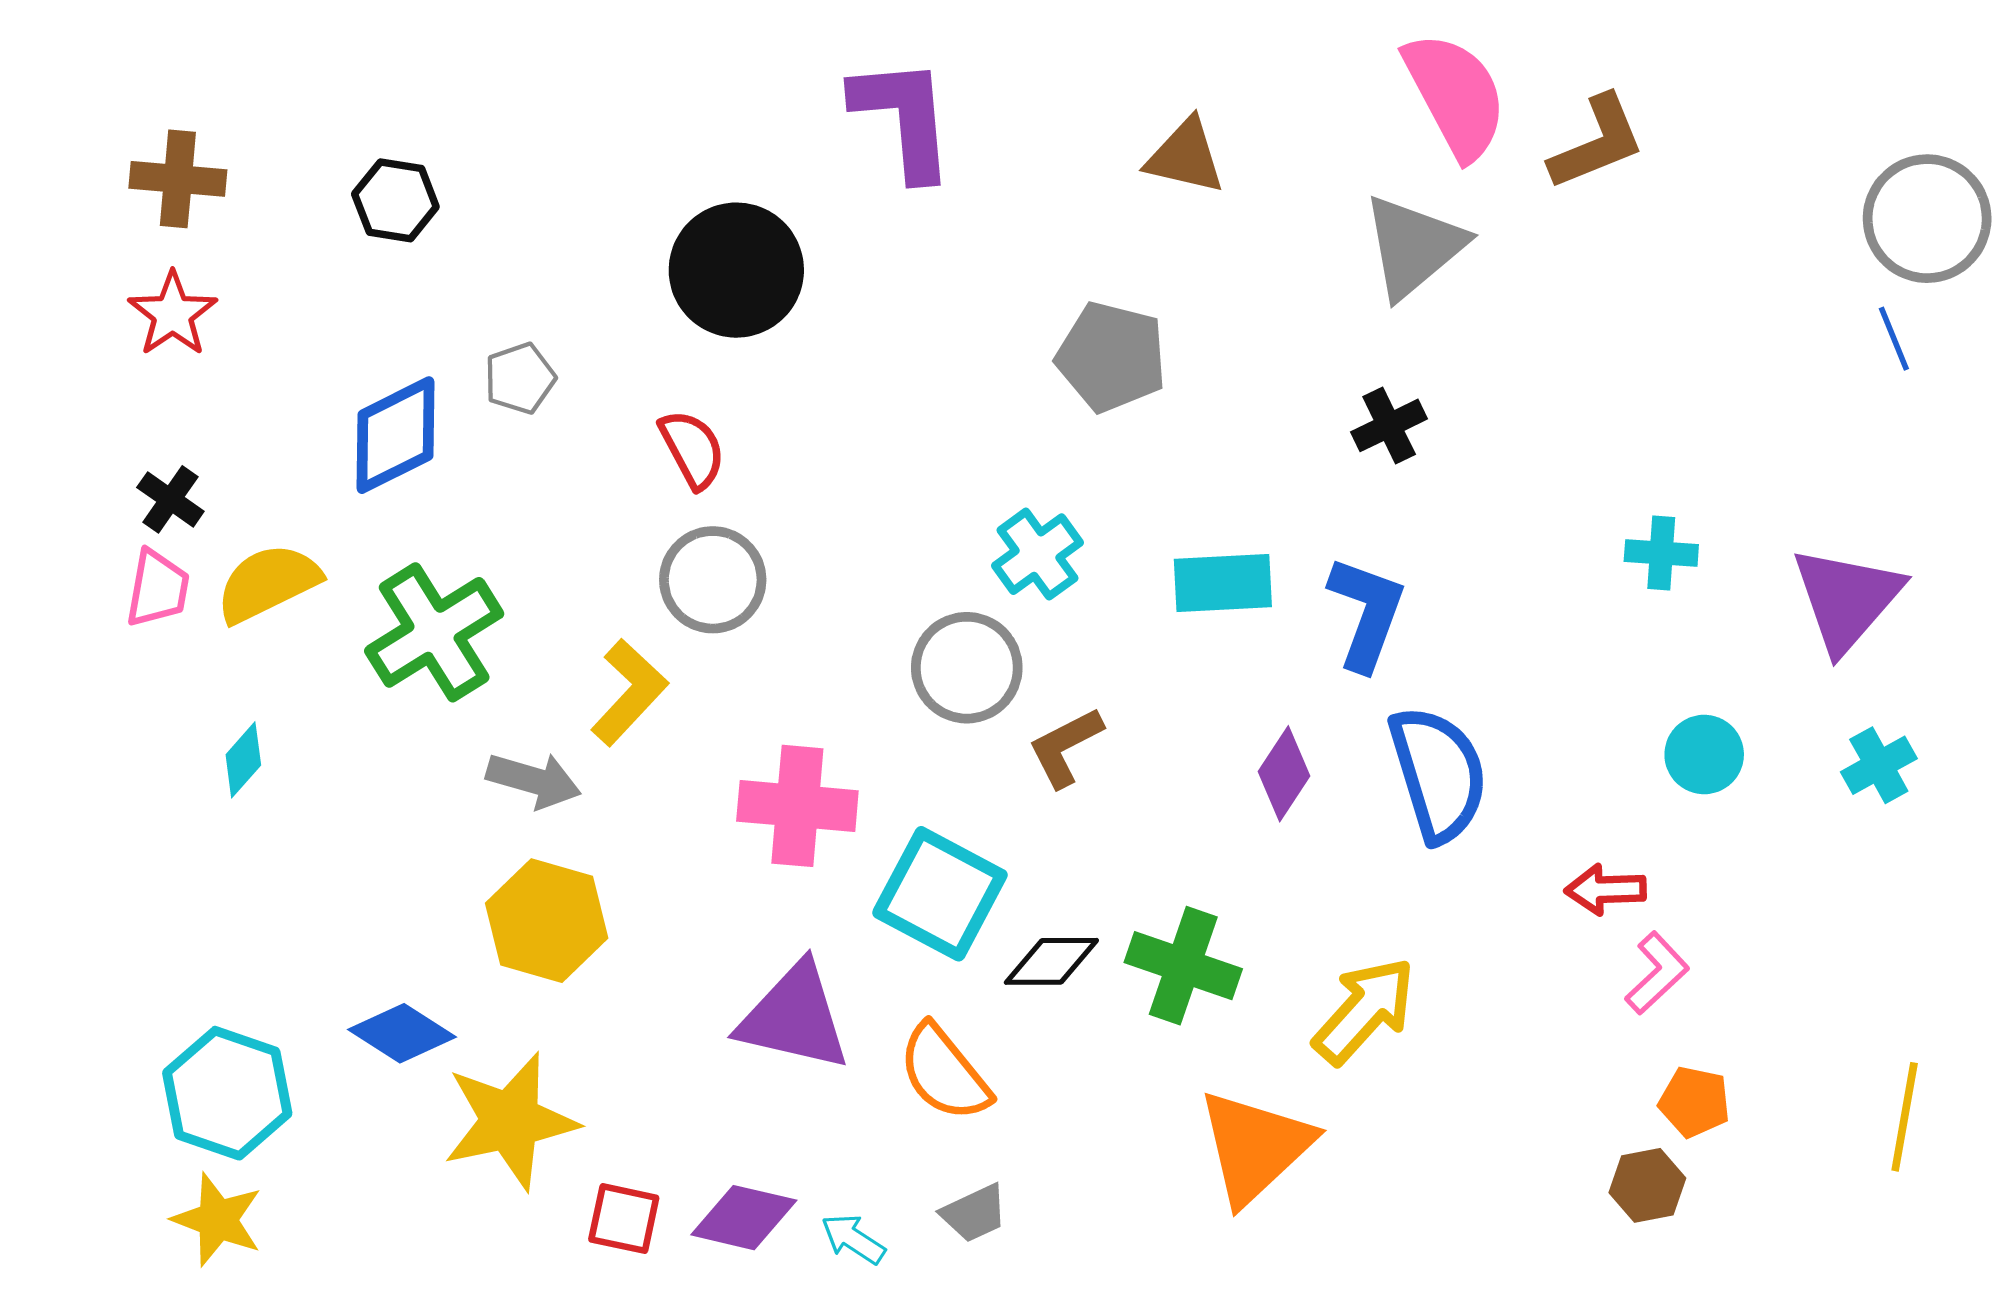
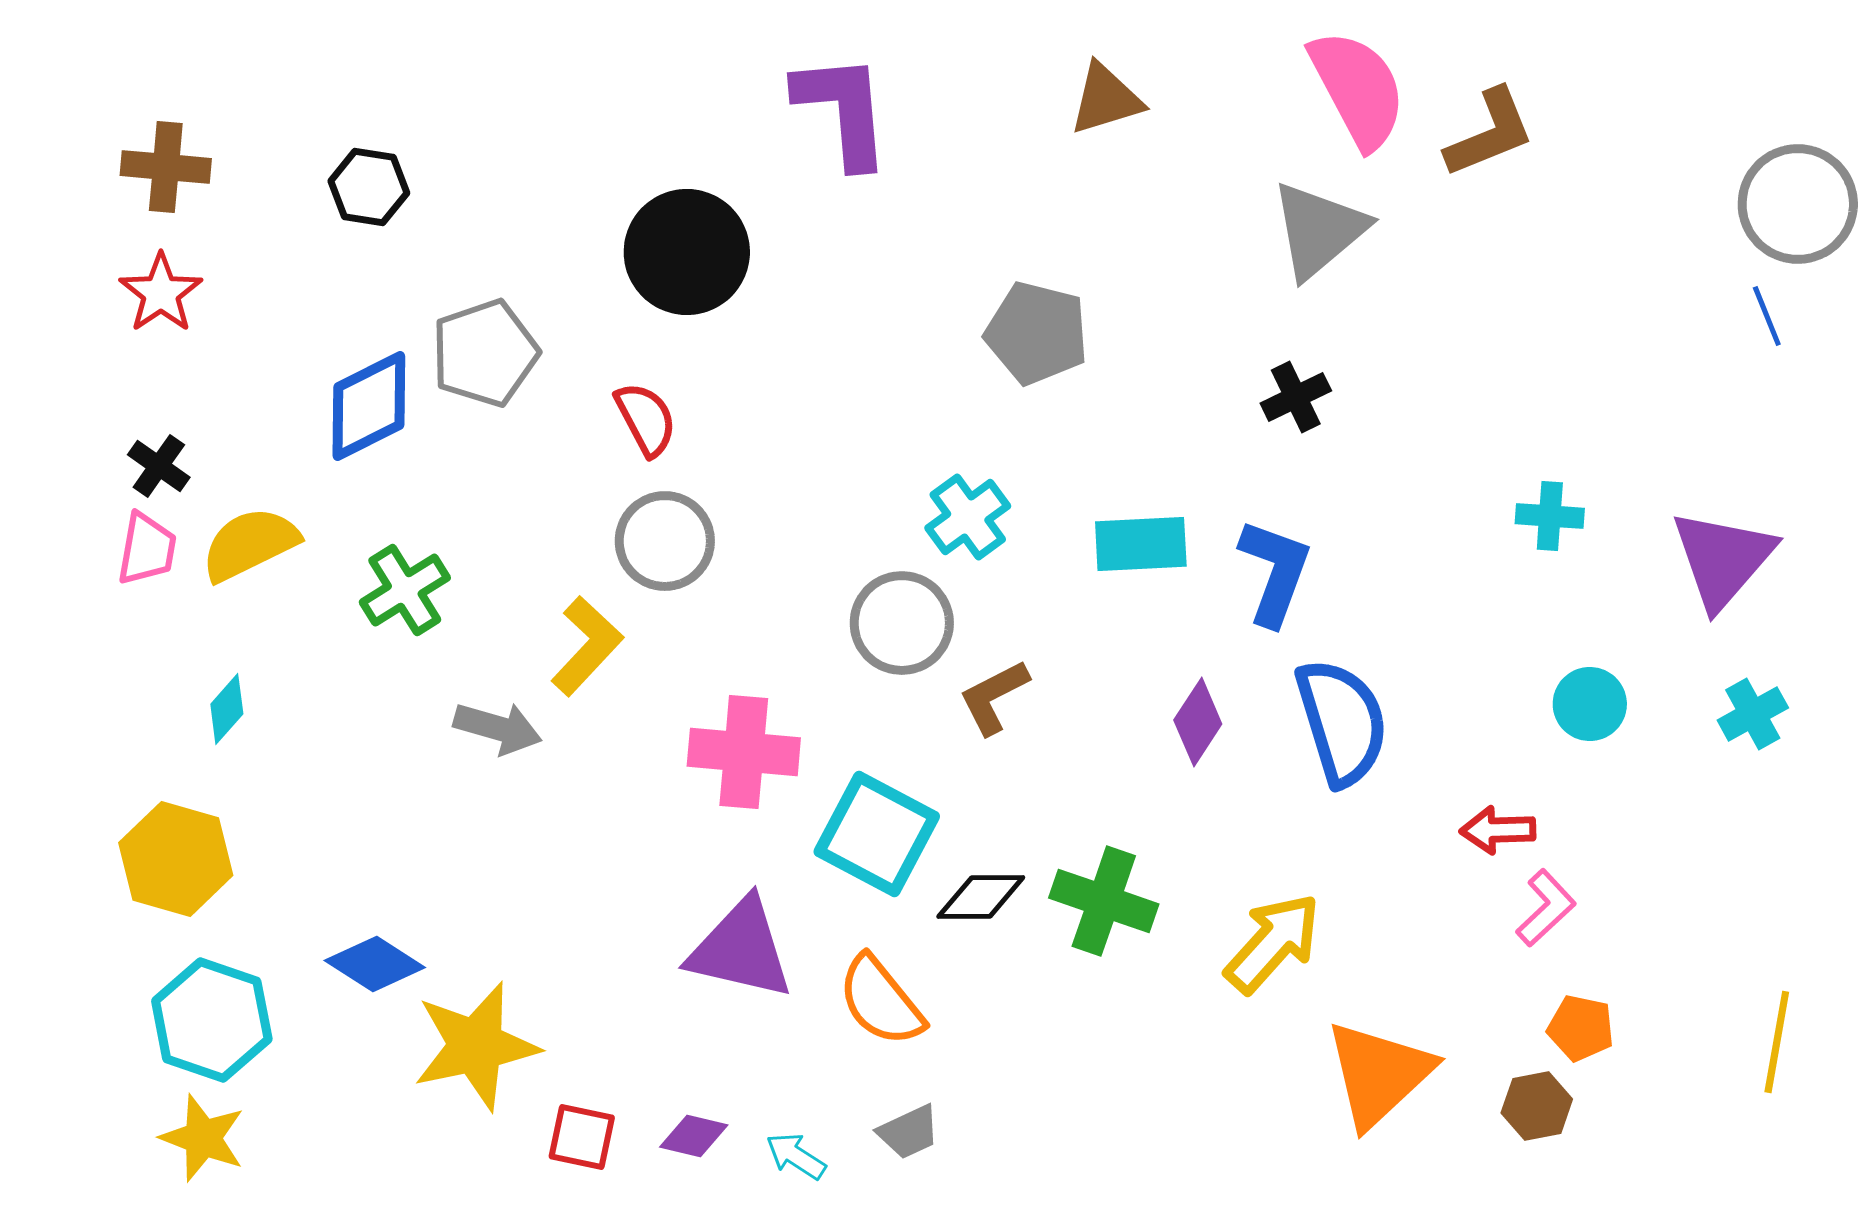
brown triangle: (1185, 156) -> (1106, 99), moved, turned -30
gray pentagon: (520, 378) -> (485, 353), size x1.6
green cross: (434, 632) -> (405, 590), size x0.7
yellow hexagon: (547, 921) -> (176, 859), moved
orange triangle: (1255, 1147) -> (1379, 1074), moved
purple diamond: (744, 1218) -> (694, 1136), size x0.7

